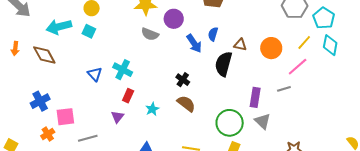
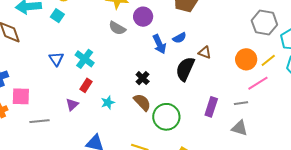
blue semicircle: (213, 34) -> (179, 38), turned -144
orange circle: (271, 48) -> (246, 59), moved
gray triangle: (263, 121) -> (240, 128), moved, turned -36
green circle: (230, 123) -> (166, 117), moved

